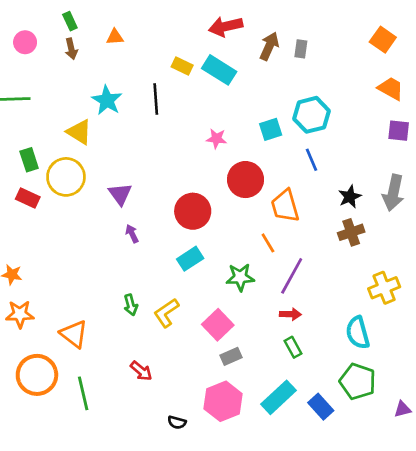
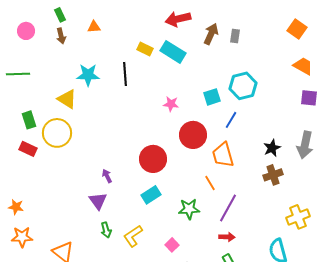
cyan star: (107, 100) -> (88, 75), turned -30
blue line: (312, 160) -> (231, 120), moved, turned 54
purple triangle: (120, 194) -> (98, 201), moved
pink square: (218, 325) -> (172, 245), size x0.6

